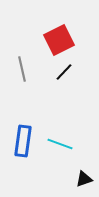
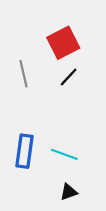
black triangle: (84, 179) -> (69, 192), moved

